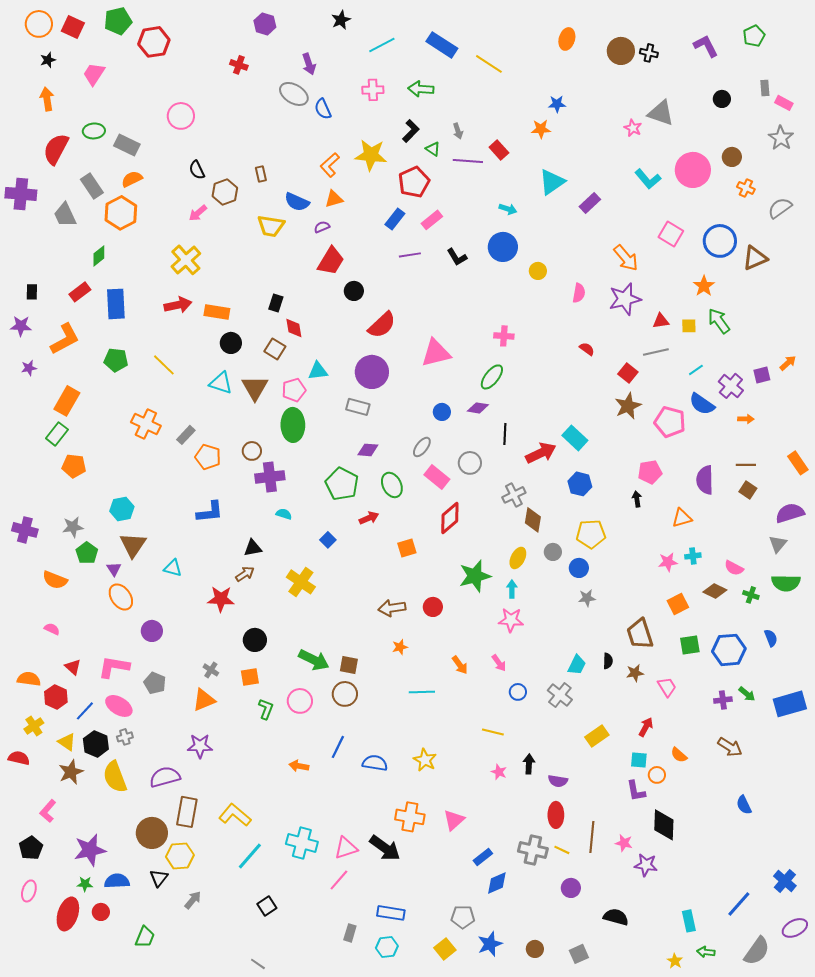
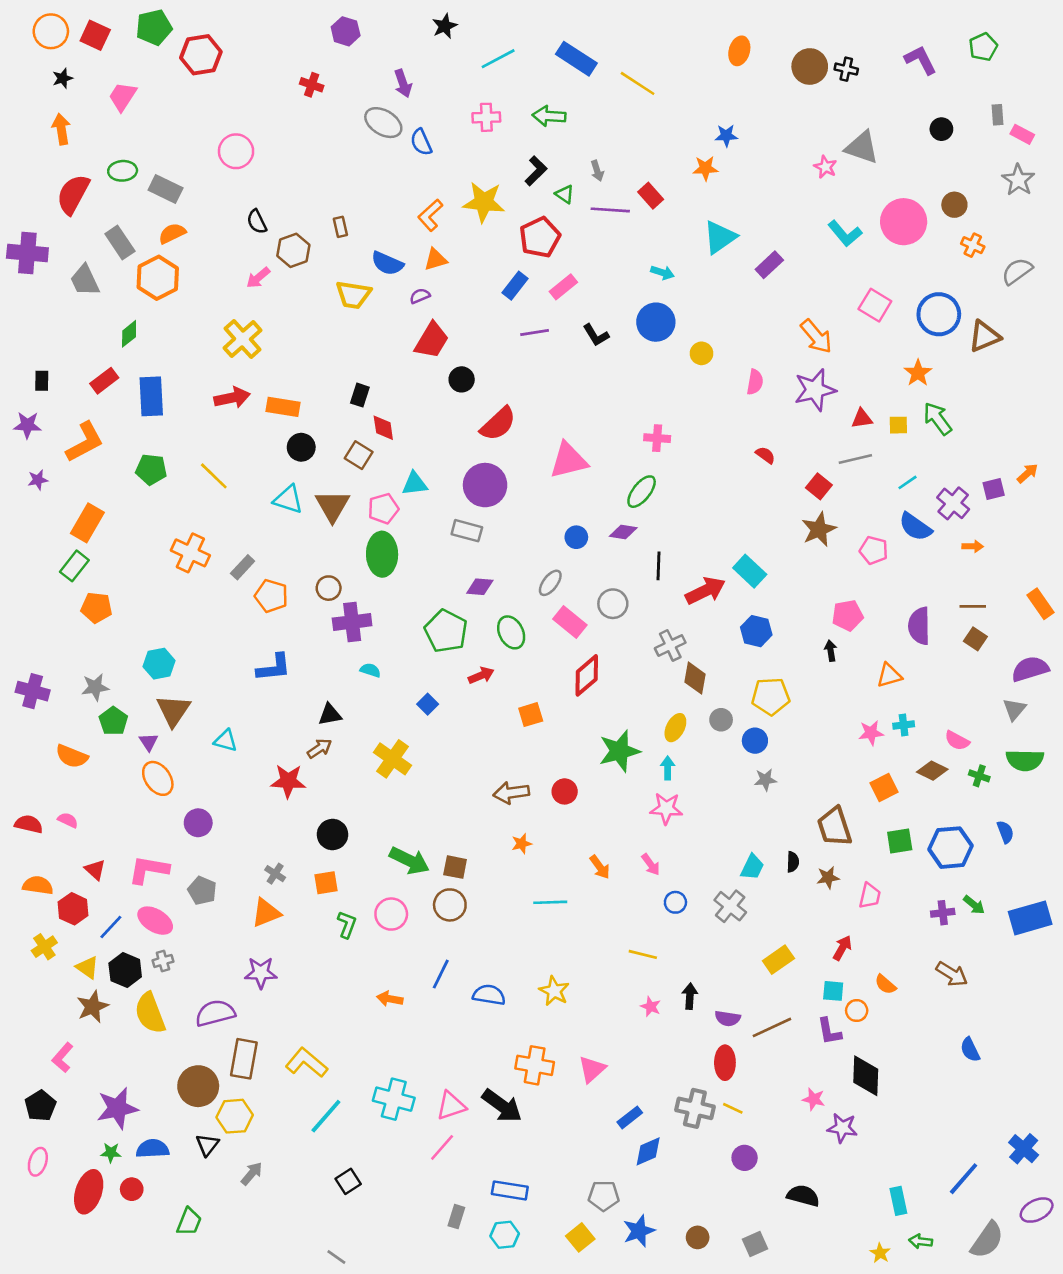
pink pentagon: (670, 422) -> (874, 550), size x0.7
pink trapezoid: (667, 687) -> (870, 896), turned 45
red semicircle: (19, 758) -> (29, 824), moved
brown line: (592, 837) -> (772, 1027), moved, turned 60

